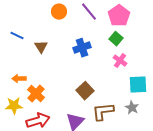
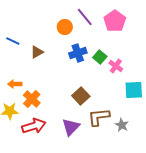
orange circle: (59, 12) -> (65, 27), moved
green square: (116, 39) -> (100, 57), moved
brown triangle: (41, 47) -> (37, 52), turned 32
gray star: (132, 108) -> (122, 125), moved

